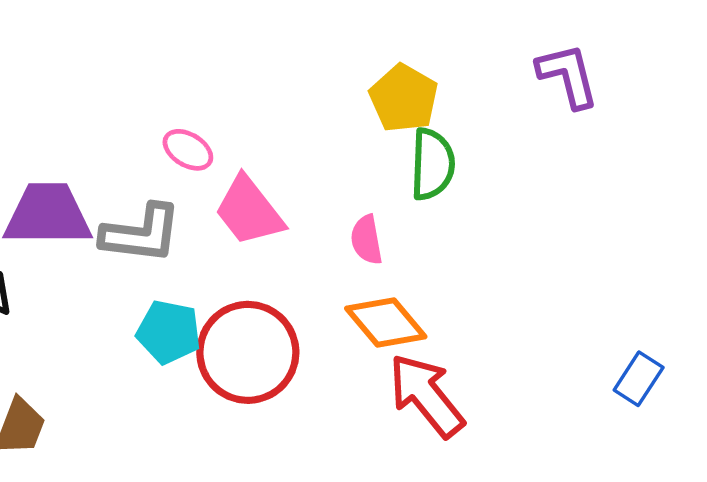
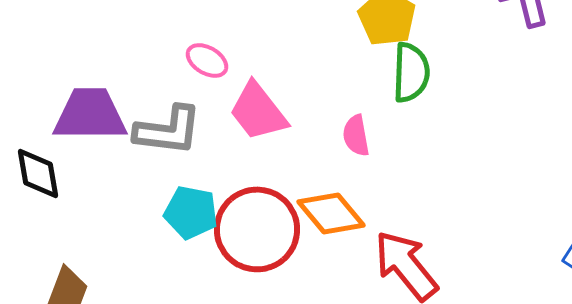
orange diamond: (386, 322) -> (331, 213), moved

